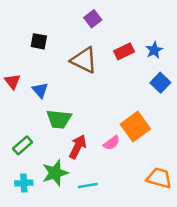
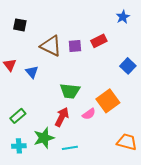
purple square: (93, 19) -> (75, 46), moved, turned 32
black square: (39, 41) -> (20, 25), moved
blue star: (154, 50) -> (123, 17), moved
brown triangle: (84, 60) -> (51, 46), moved
green trapezoid: (59, 119) -> (70, 91), moved

